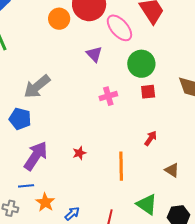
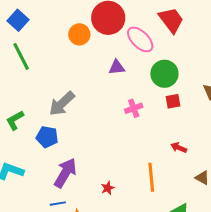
purple triangle: (94, 54) -> (117, 67), turned -48
red arrow: (151, 138) -> (179, 148), turned -98
red star: (79, 153) -> (108, 188), moved

